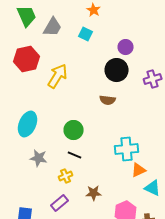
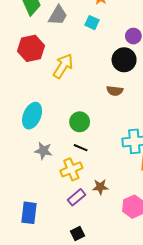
yellow cross: (66, 176) -> (71, 169), size x1.5
purple rectangle: (60, 203) -> (77, 197), moved

